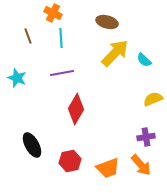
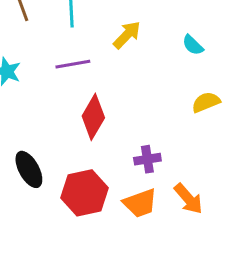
yellow arrow: (115, 53) -> (127, 35), moved, size x0.7
purple cross: (146, 137) -> (147, 159), moved
red hexagon: (70, 161) -> (85, 193), size x1.4

